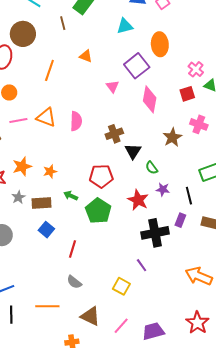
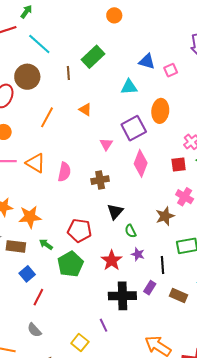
brown cross: (114, 134) -> (100, 180), moved
brown star: (172, 137) -> (165, 216), moved
orange star: (50, 171) -> (30, 217), size x1.6
blue square: (46, 230) -> (27, 274), moved

